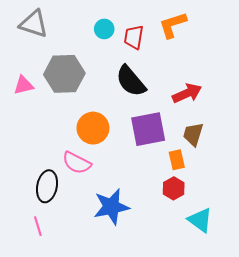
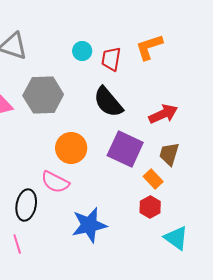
purple square: (148, 129) -> (125, 149), turned 36
orange rectangle: (177, 160) -> (153, 179), turned -30

